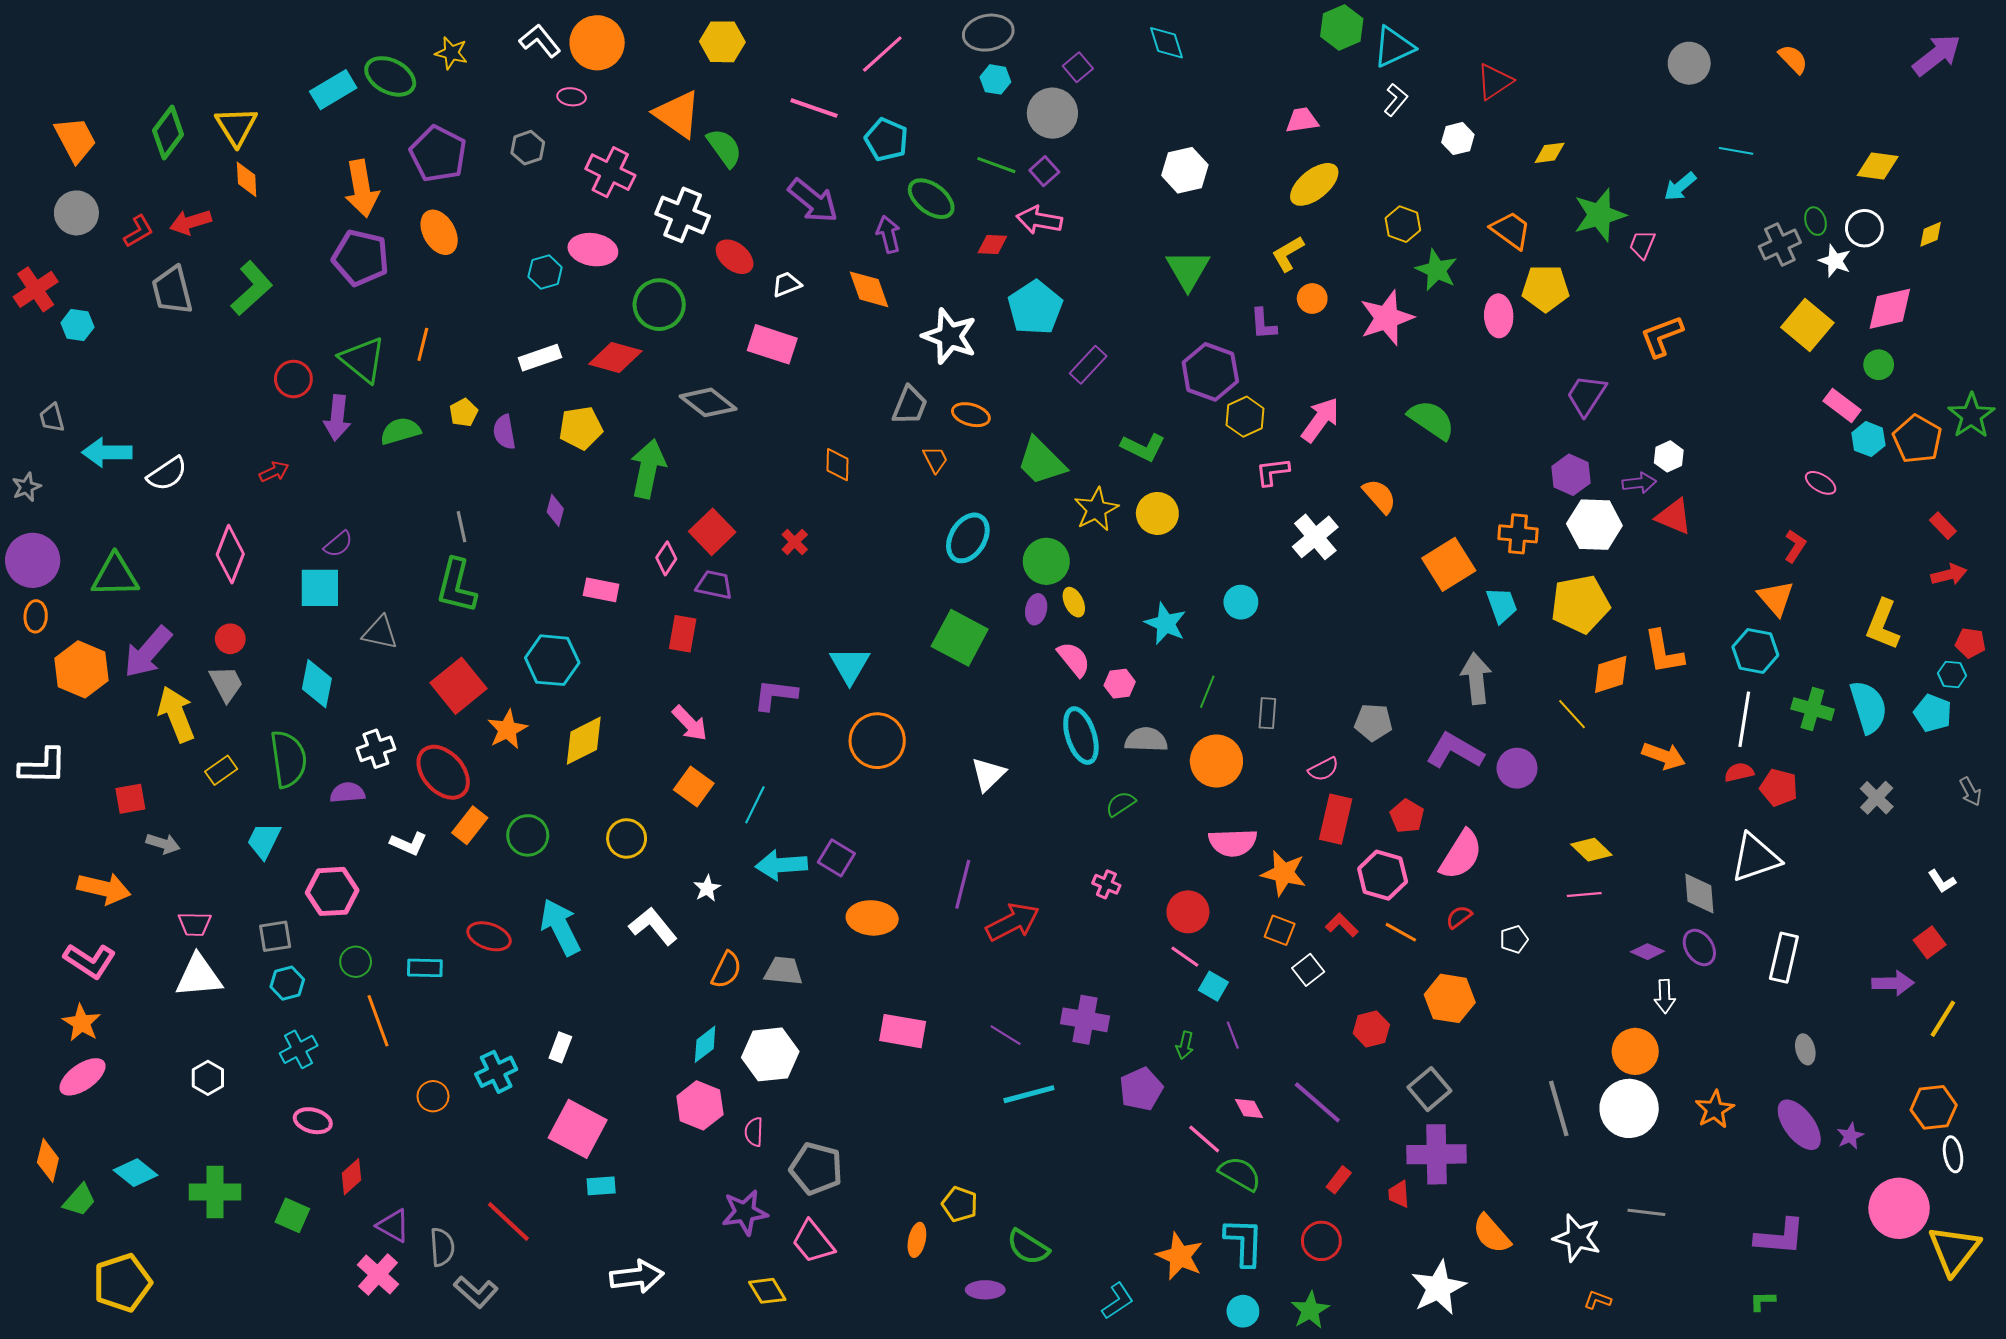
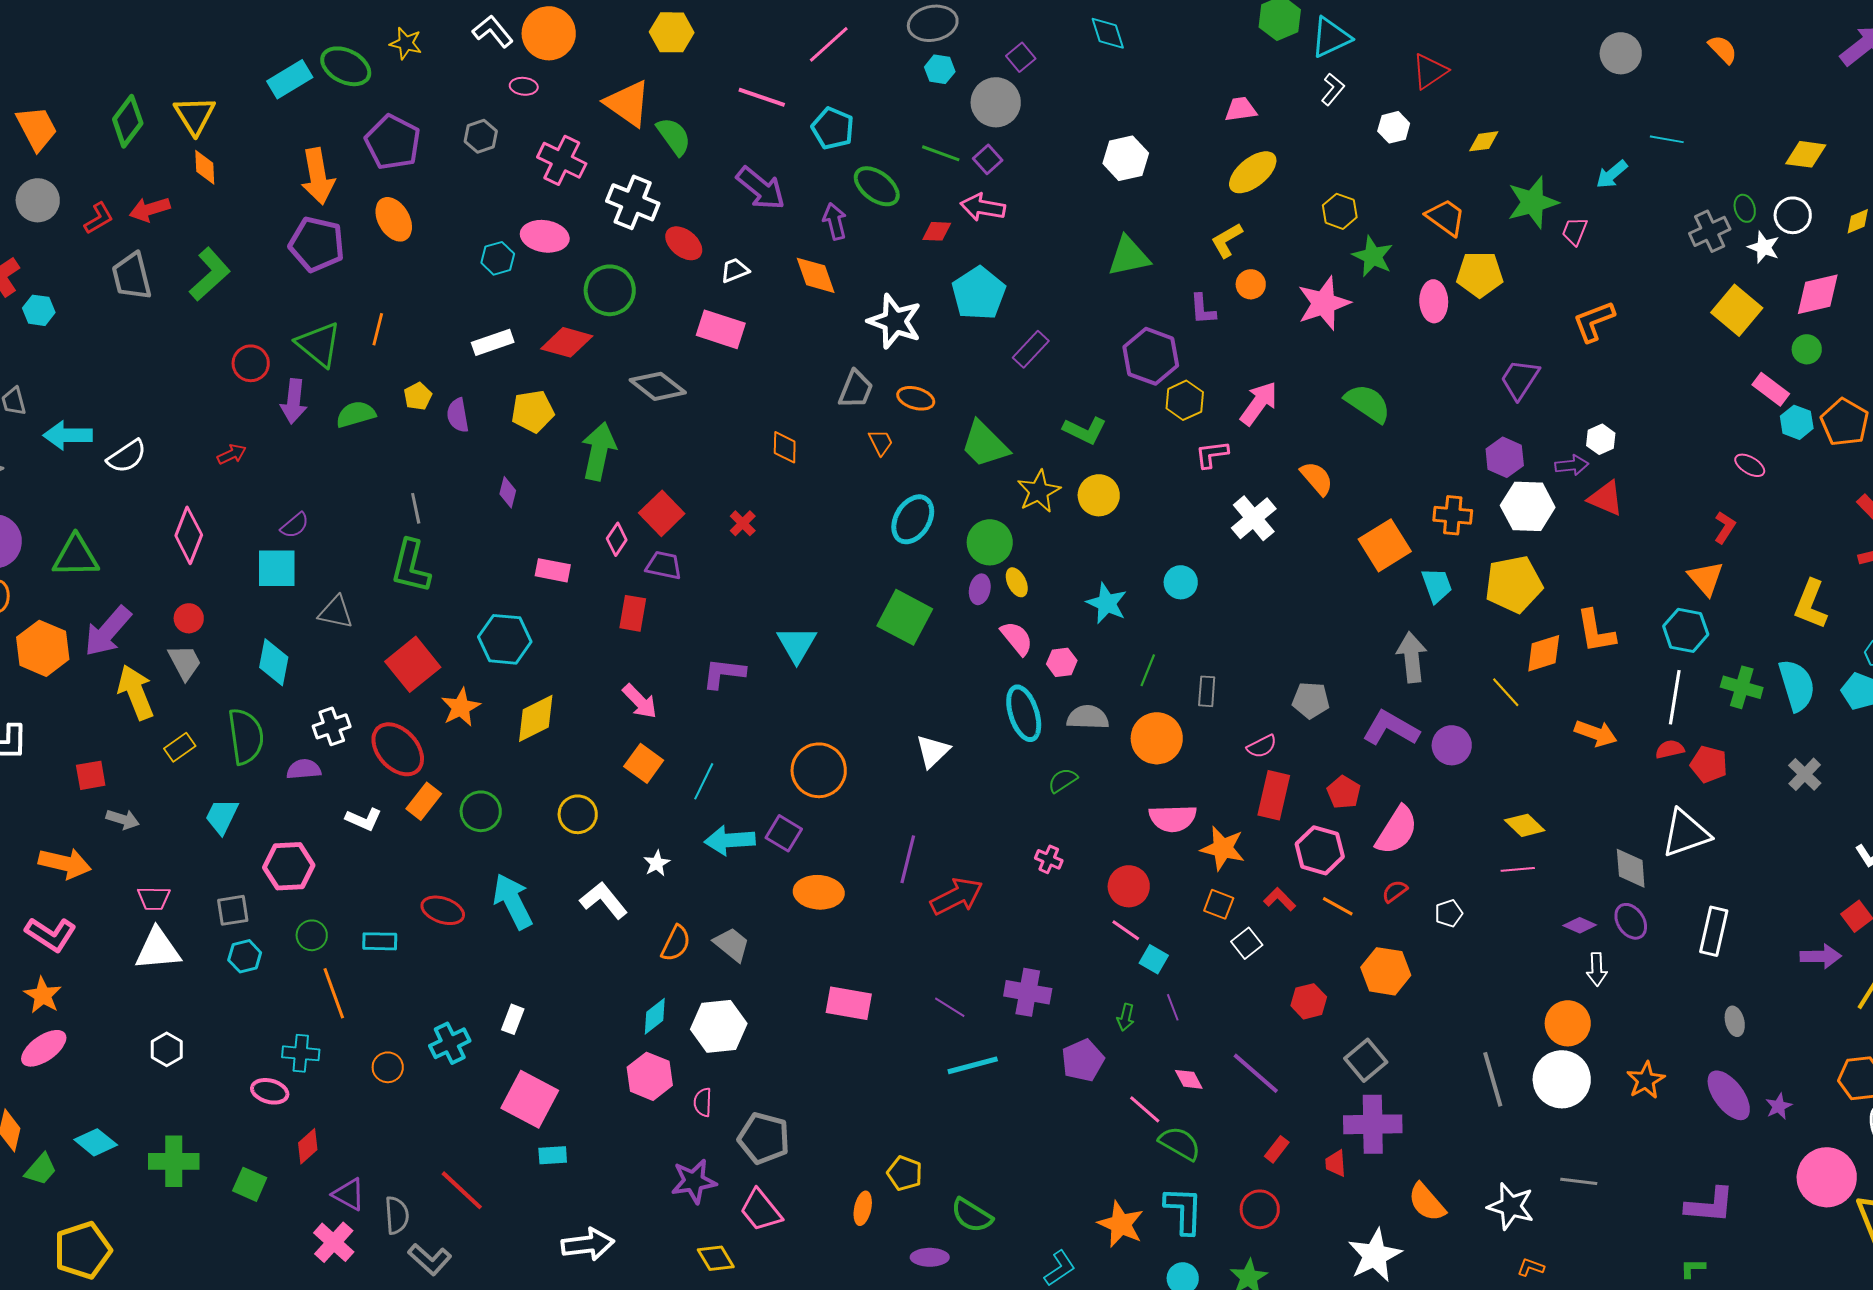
green triangle: (1188, 270) -> (1129, 256), turned 48
orange circle: (877, 741) -> (819, 770), moved
gray trapezoid: (783, 971) -> (732, 944), turned 33
cyan cross: (299, 1049) -> (301, 1053), moved, turned 33

